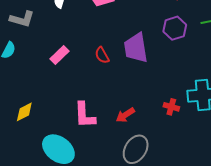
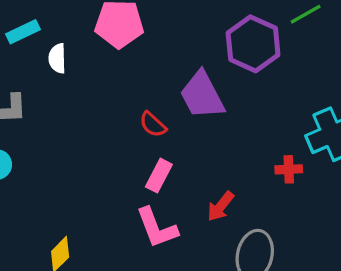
purple hexagon: (175, 28) -> (253, 44), size x1.4
pink rectangle: (60, 55) -> (159, 176), moved

